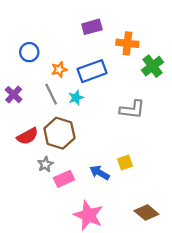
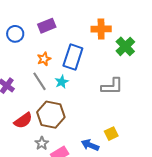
purple rectangle: (92, 27) -> (47, 26), moved
blue circle: (29, 52) -> (15, 34), moved
blue rectangle: (92, 71) -> (73, 57), turned -45

